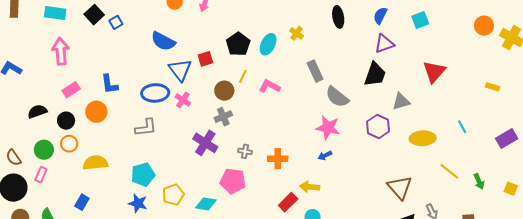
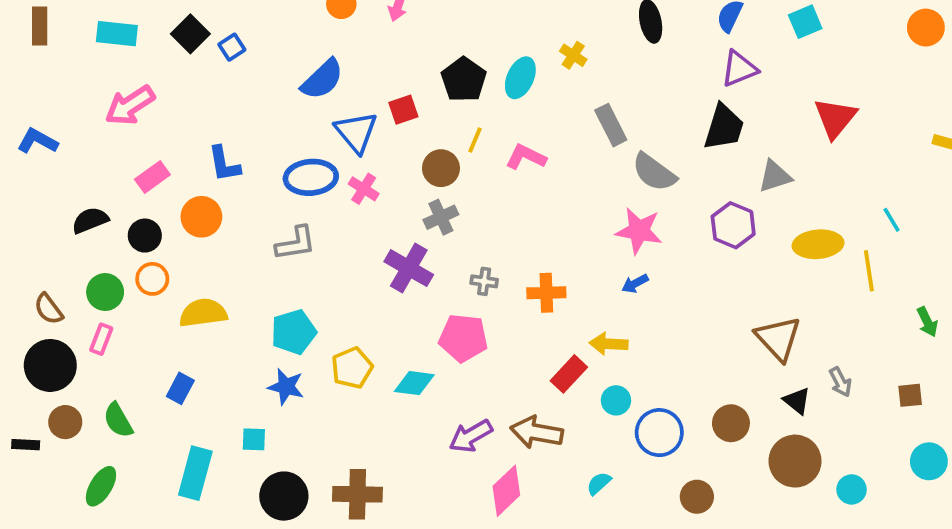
blue semicircle: (163, 41) -> (322, 79), turned -70
pink arrow: (61, 51) -> (130, 105), turned -116
yellow line: (449, 171) -> (869, 271), moved, turned 45

